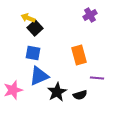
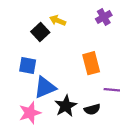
yellow arrow: (28, 18) -> (58, 20), moved
blue square: (33, 53) -> (28, 66), moved
pink star: (13, 90) -> (30, 113), moved

